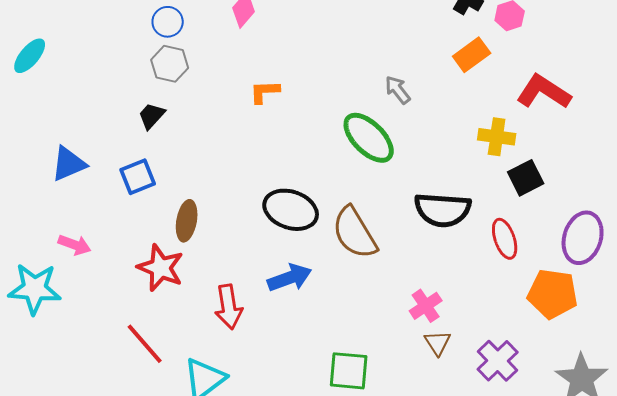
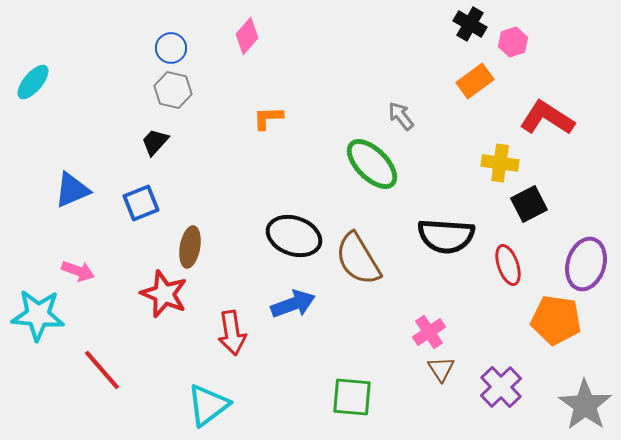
red line: (145, 344) -> (102, 370), moved

